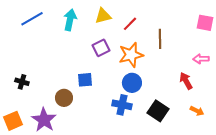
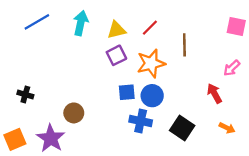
yellow triangle: (103, 16) -> (116, 30), moved
pink arrow: (201, 59) -> (232, 68), turned -42
blue square: (85, 80) -> (127, 92), moved

